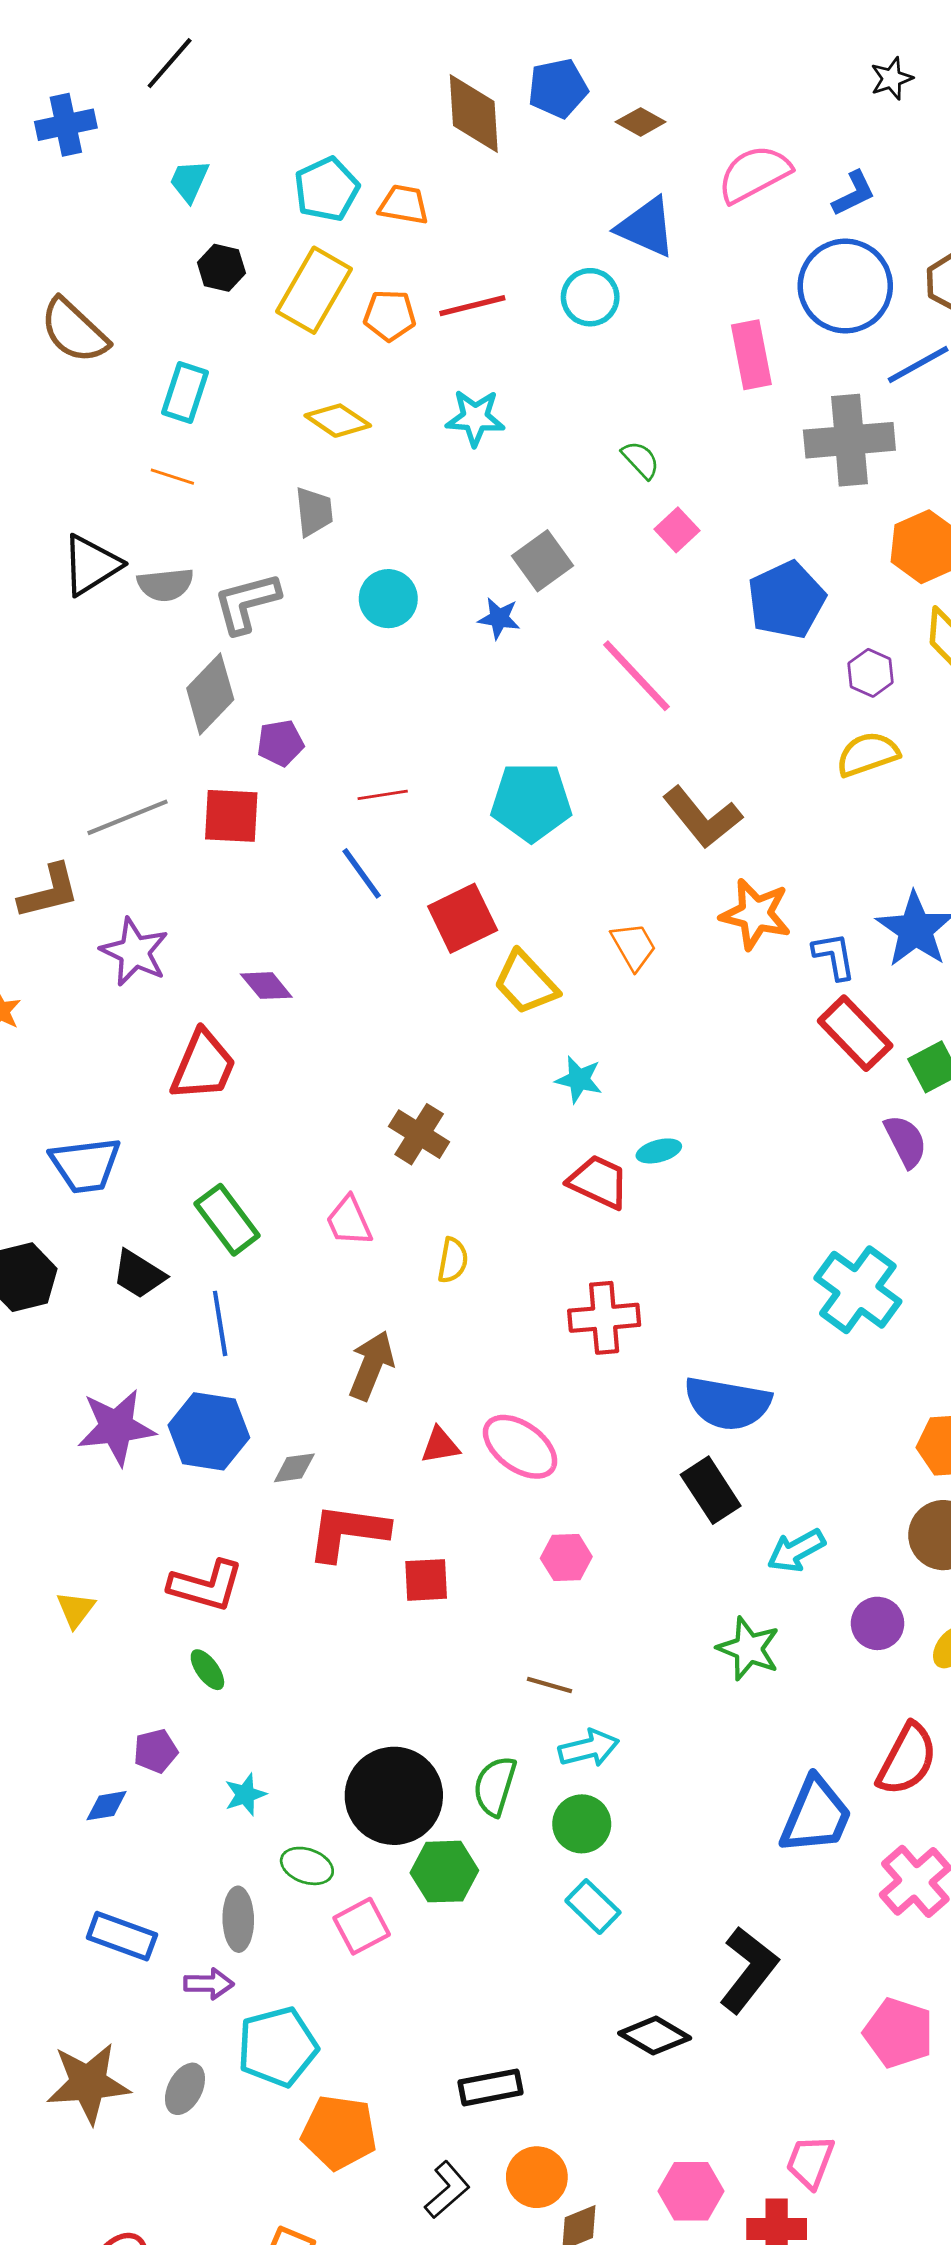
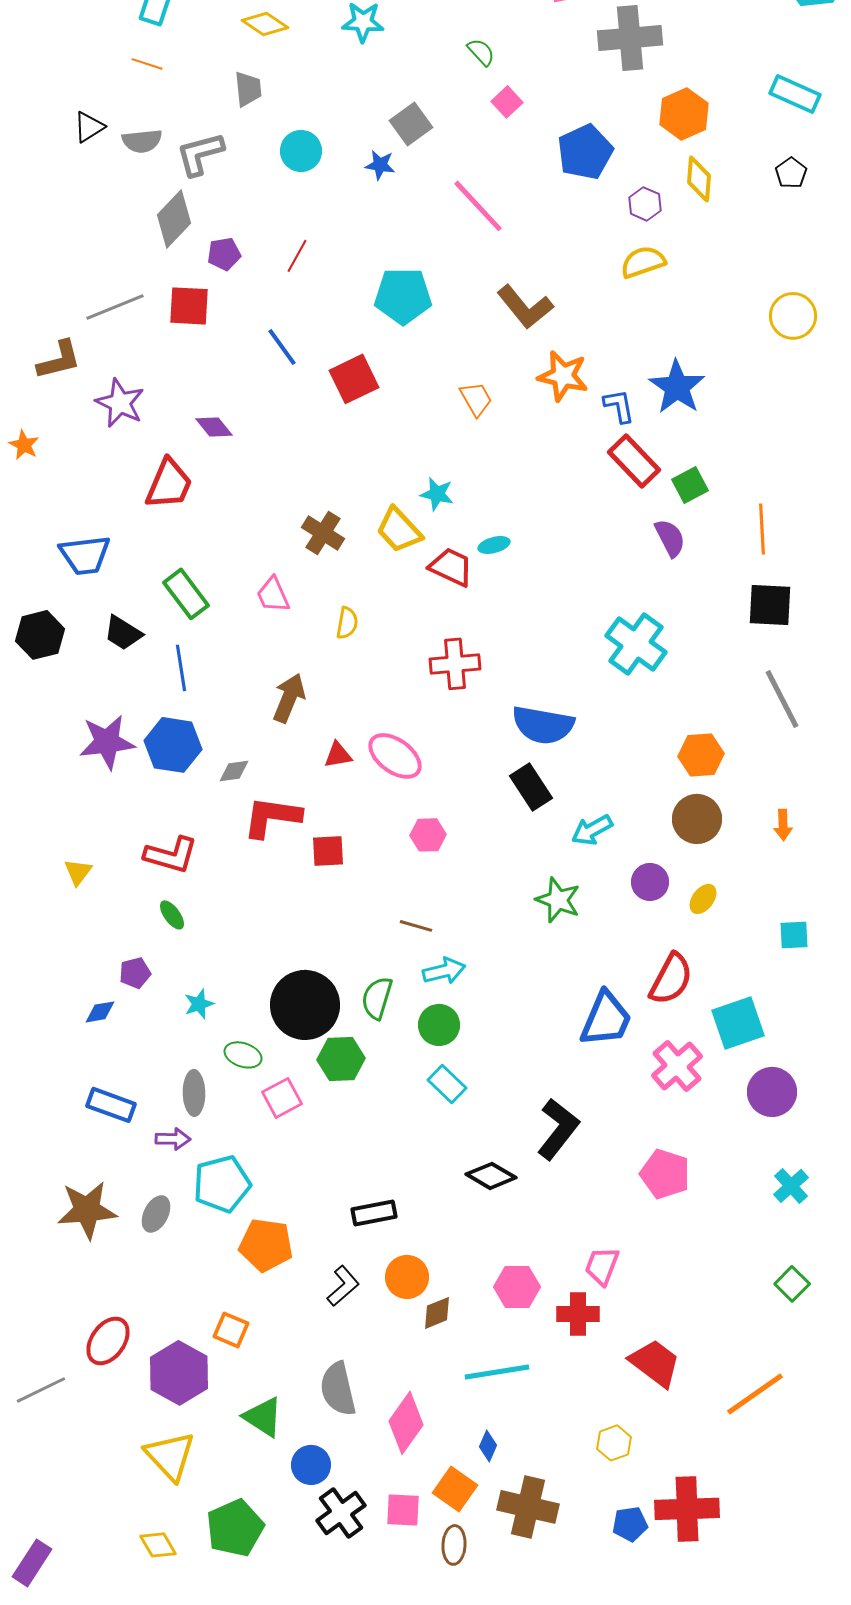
black triangle: (91, 565) -> (89, 127), size x0.7
red line: (383, 795) -> (297, 256), moved, turned -52
yellow trapezoid: (526, 983) -> (399, 530), moved

